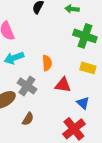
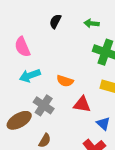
orange semicircle: (47, 63) -> (65, 81), turned 112

